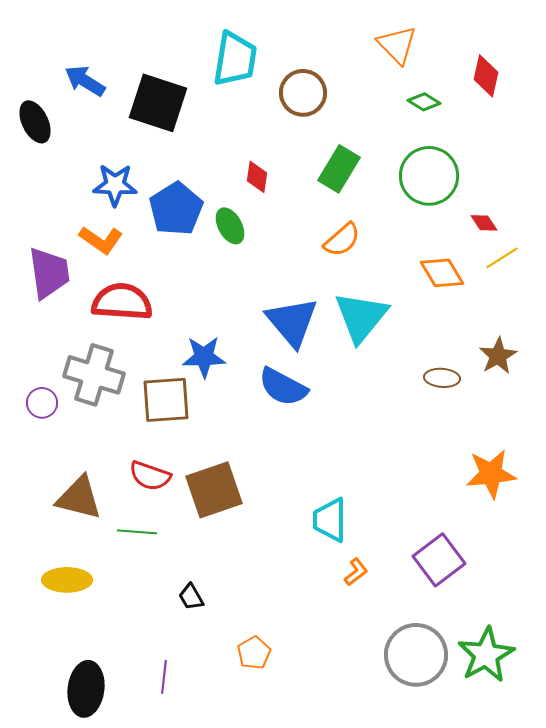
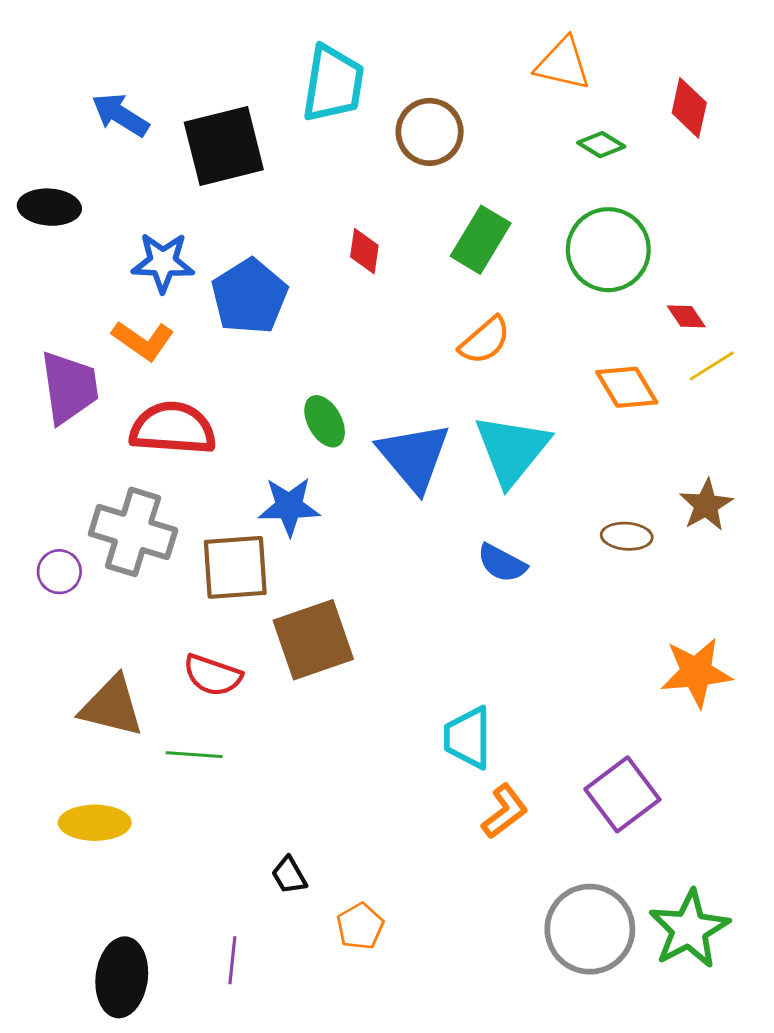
orange triangle: (397, 45) -> (563, 64), turned -33
black square: (158, 103) -> (224, 146), turned -32
black ellipse: (35, 122) -> (49, 207), moved, turned -60
green ellipse: (230, 226) -> (325, 421), moved
blue semicircle: (283, 387) -> (502, 563), moved, size x0.7
brown square: (214, 490) -> (313, 640), moved
orange L-shape: (356, 572) -> (505, 811), size x1.4
black trapezoid: (191, 597) -> (289, 875), moved

